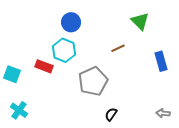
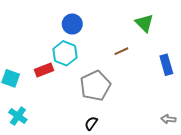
red rectangle: (44, 66) -> (44, 70), turned -42
black semicircle: (111, 114) -> (91, 123), moved

